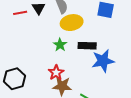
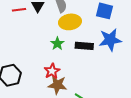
blue star: (103, 61) -> (110, 40), moved

